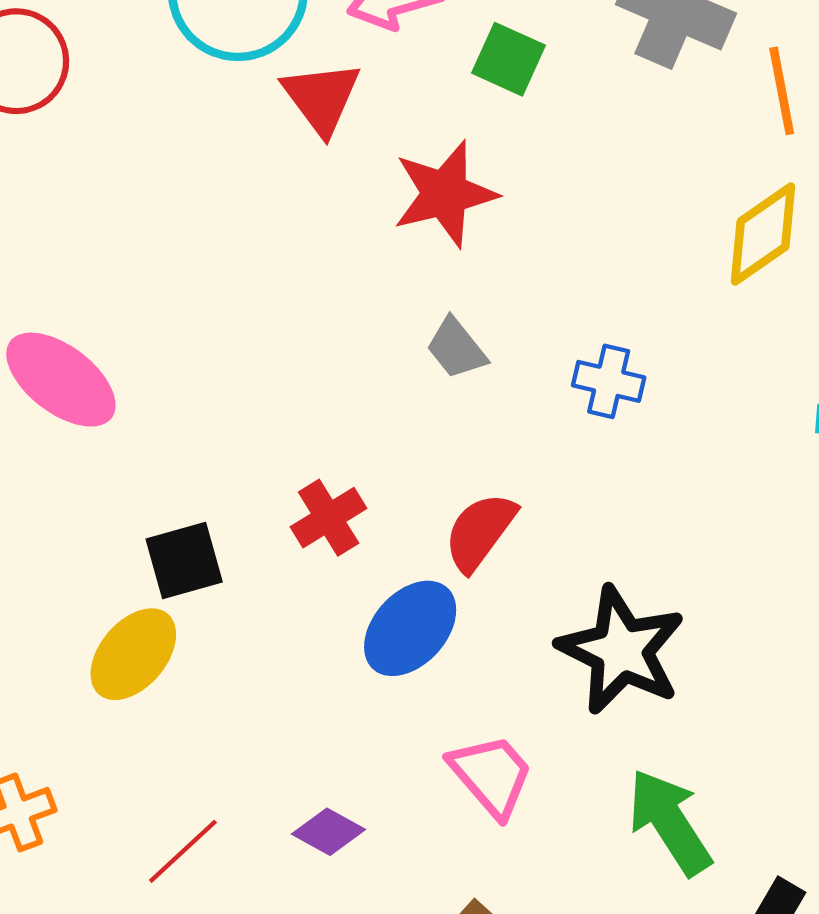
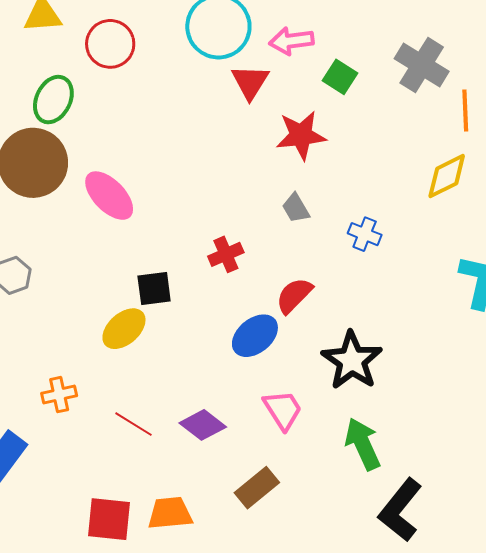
red cross: (329, 518) -> (226, 254), moved
purple diamond: (328, 832) -> (203, 425), size x1.4
red line: (183, 851) -> (134, 424), turned 66

